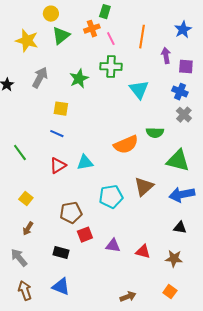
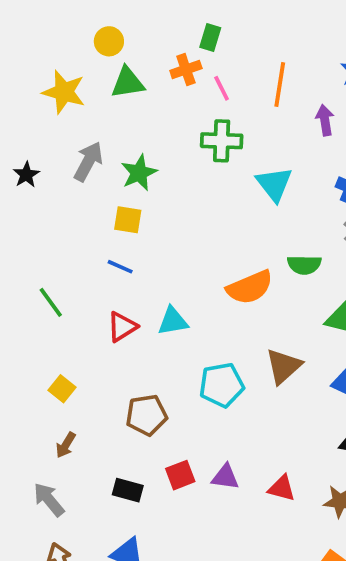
green triangle: (61, 36) -> (128, 83), turned 30
green star: (79, 79) -> (139, 173), moved
red square: (85, 235) -> (180, 475), moved

